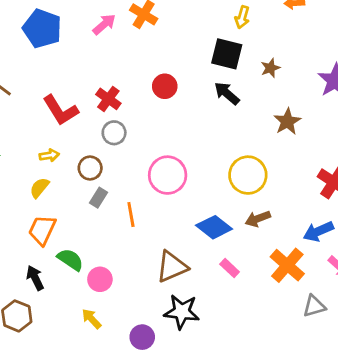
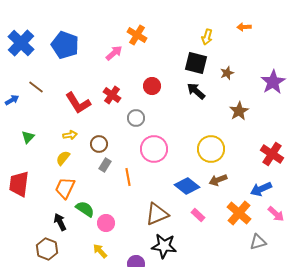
pink arrow: (104, 24) -> (114, 53), moved
gray circle: (114, 133) -> (136, 118), moved

